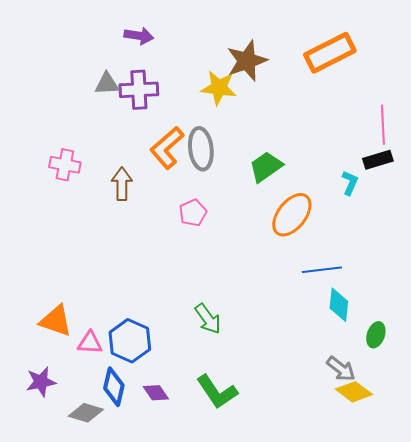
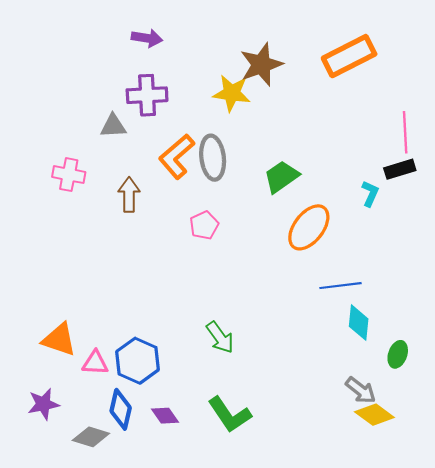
gray triangle: (107, 84) -> (113, 126), moved

